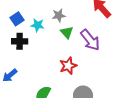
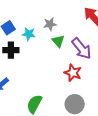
red star: (68, 66) -> (73, 73), moved, turned -30

